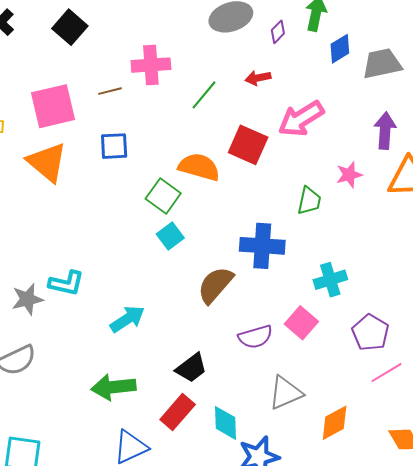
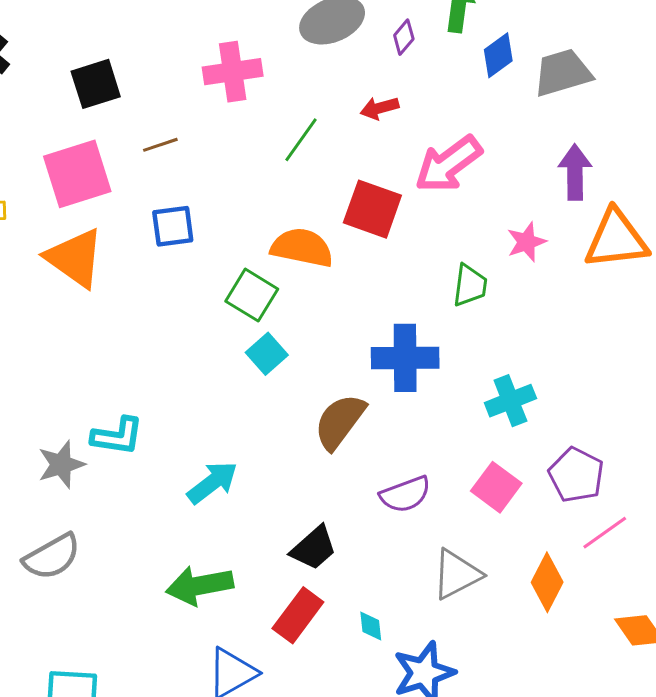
black square: (70, 27) -> (96, 84), moved, turned 36
pink cross: (151, 65) -> (233, 72), moved
pink square: (301, 323) -> (496, 487), moved
cyan diamond: (226, 423) -> (371, 626), size x0.6
orange diamond: (335, 423) -> (547, 582), moved, turned -30

